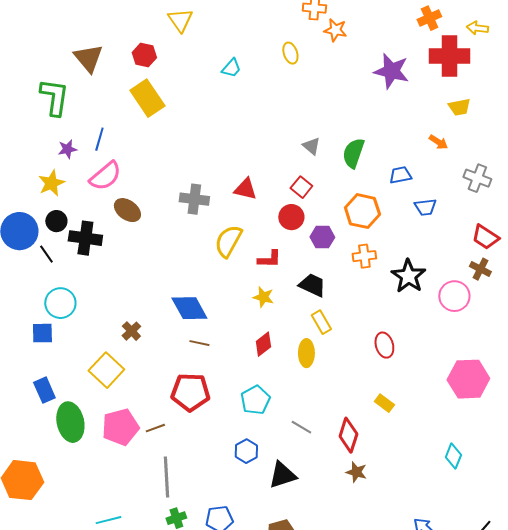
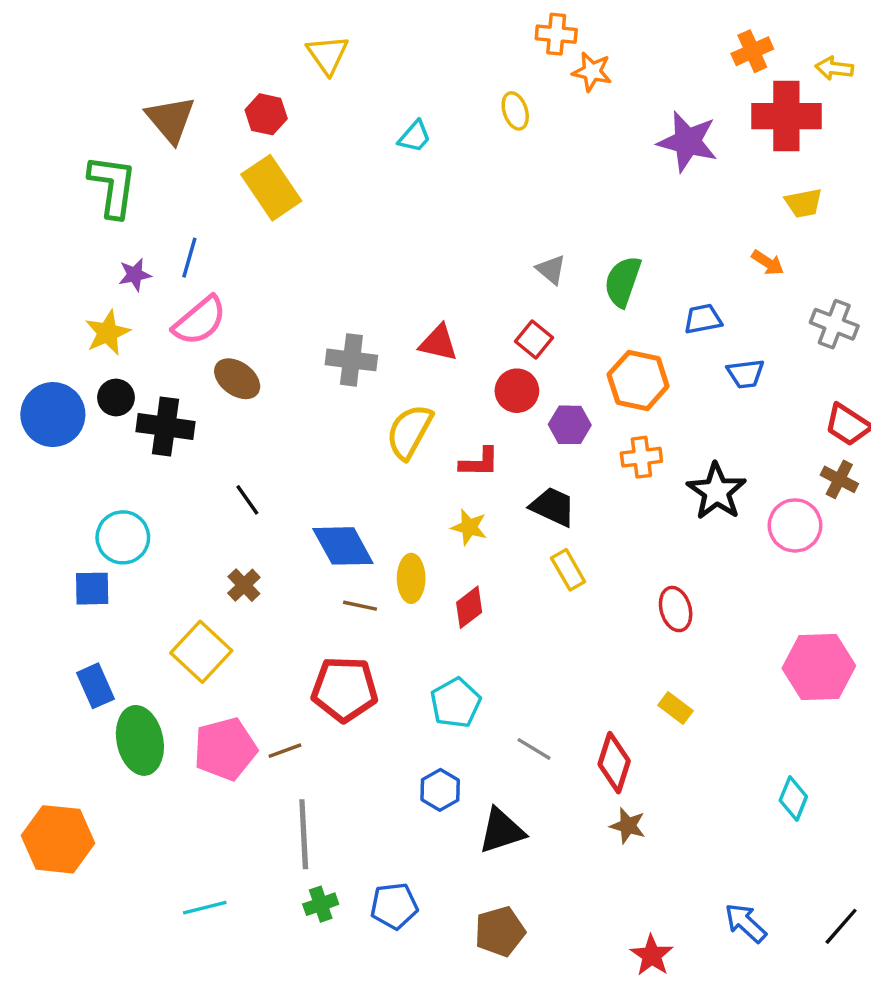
black line: (46, 254) -> (247, 500), moved
yellow ellipse: (306, 353) -> (411, 578), moved

